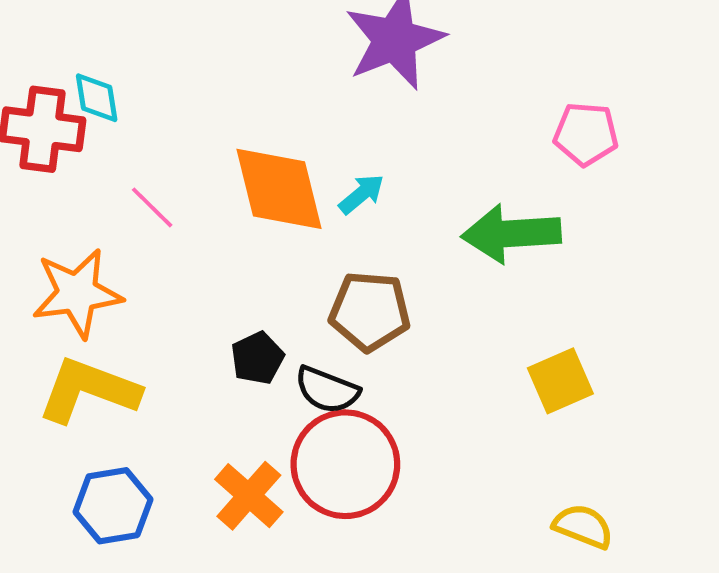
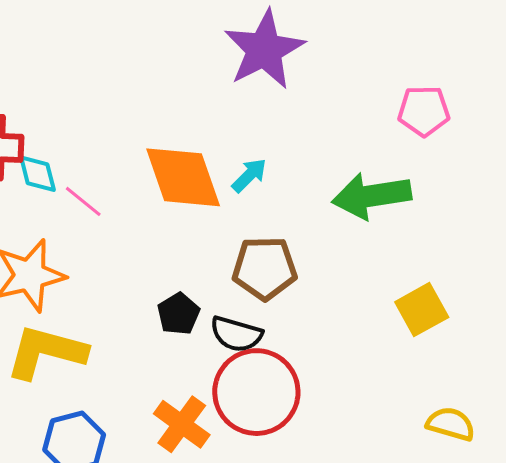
cyan diamond: (97, 98) -> (38, 174), moved

